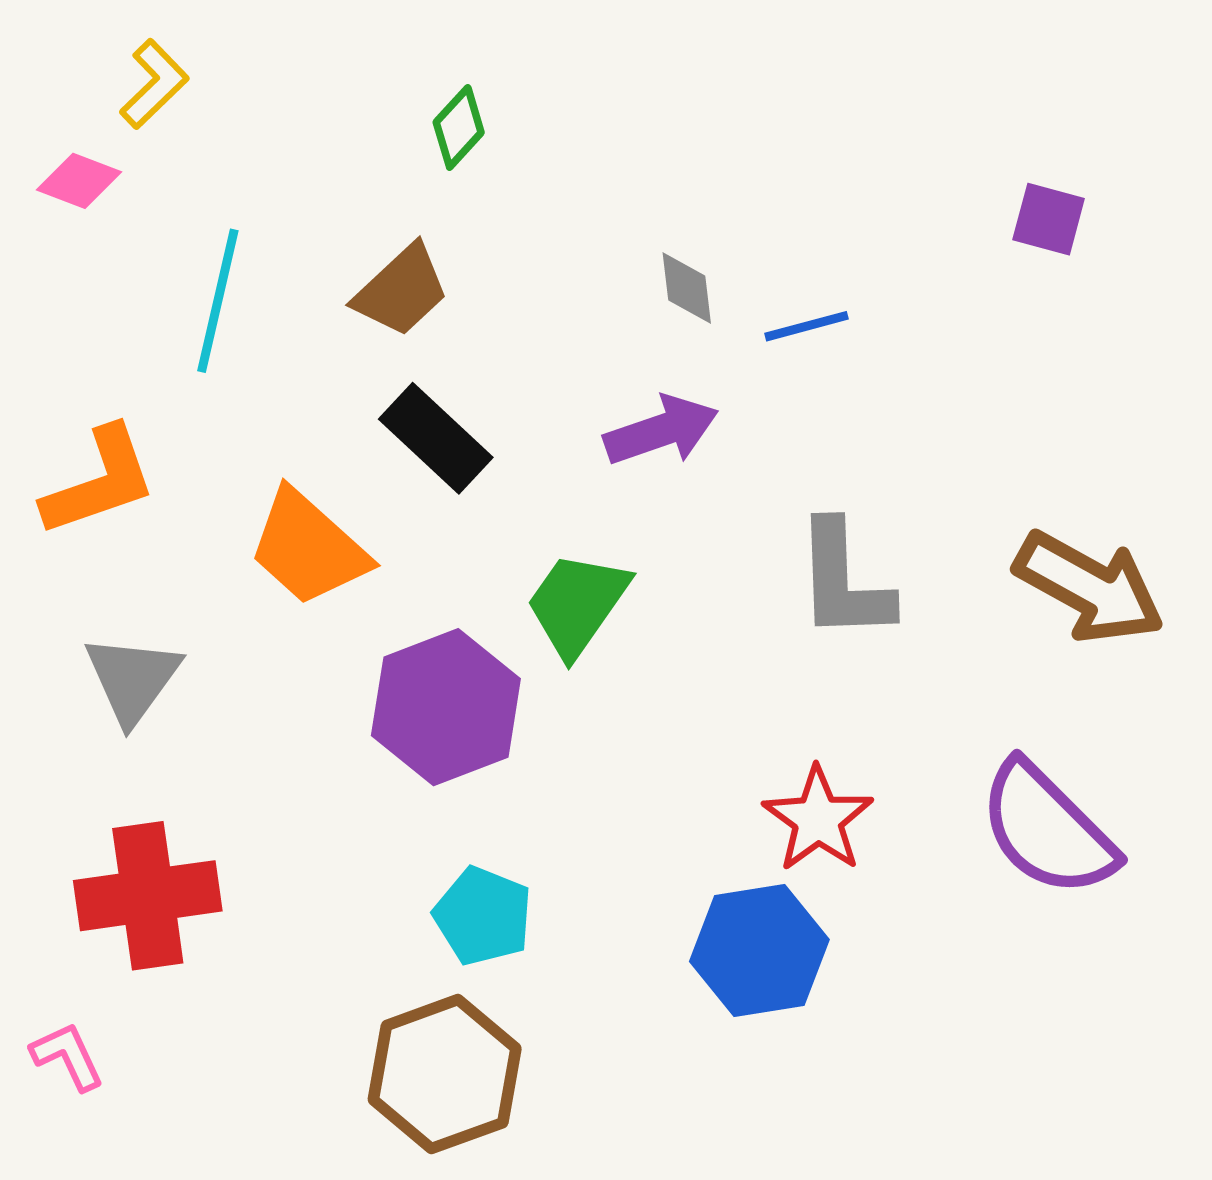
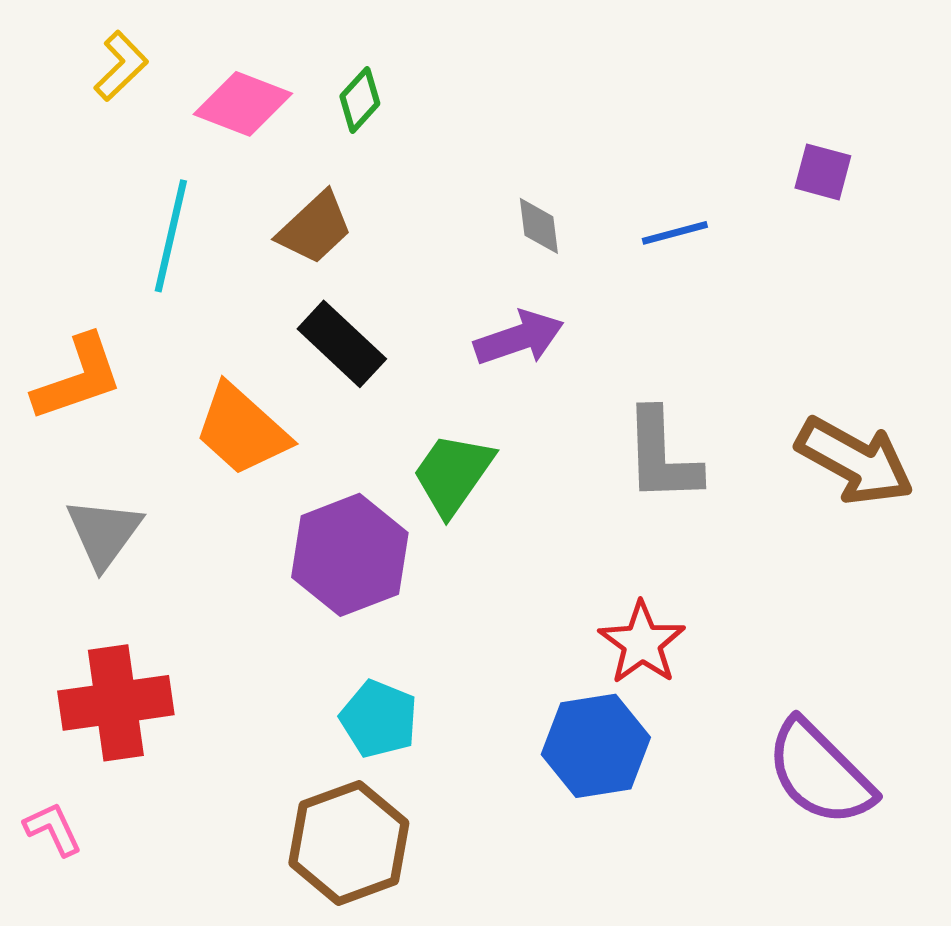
pink diamond: (79, 181) -> (243, 104), moved, size x1.5
blue line: (807, 326) -> (675, 233), moved
purple semicircle: (1047, 829) -> (820, 773), moved

